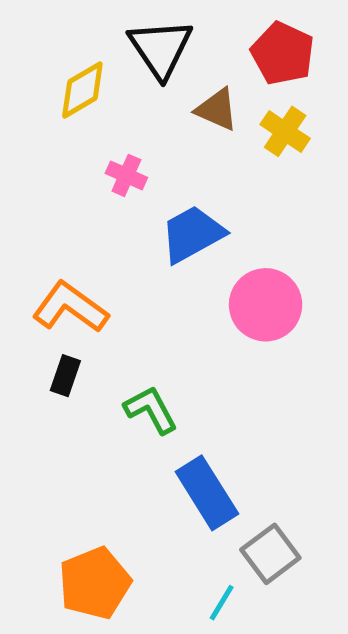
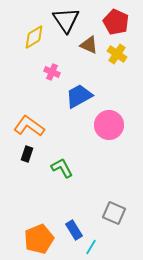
blue rectangle: (207, 493) -> (74, 230), moved, size x0.7
gray square: (270, 554) -> (114, 213), moved, turned -30

